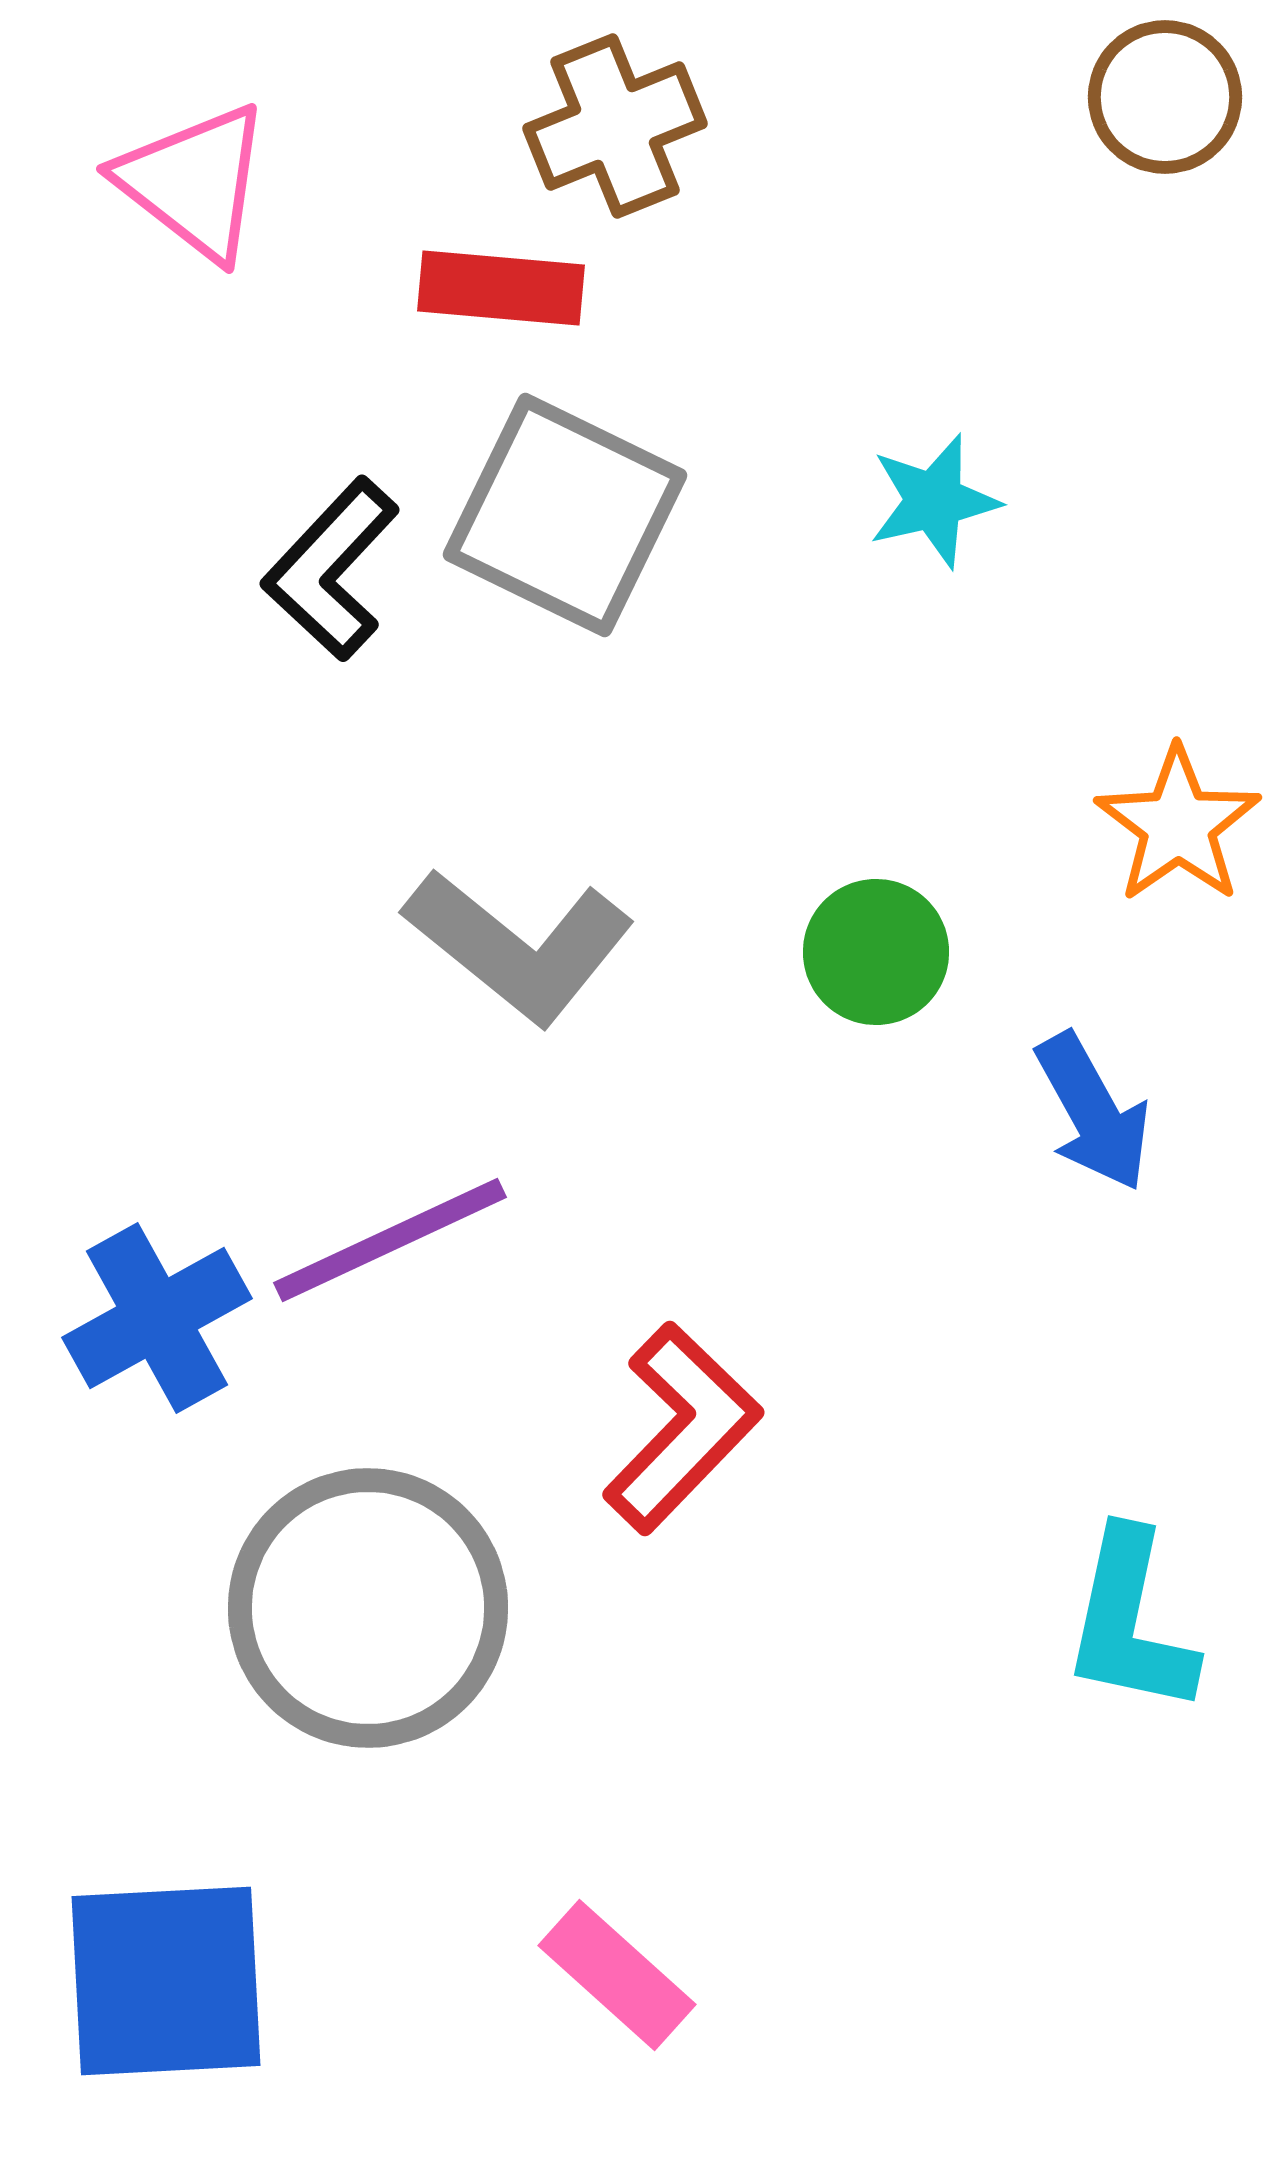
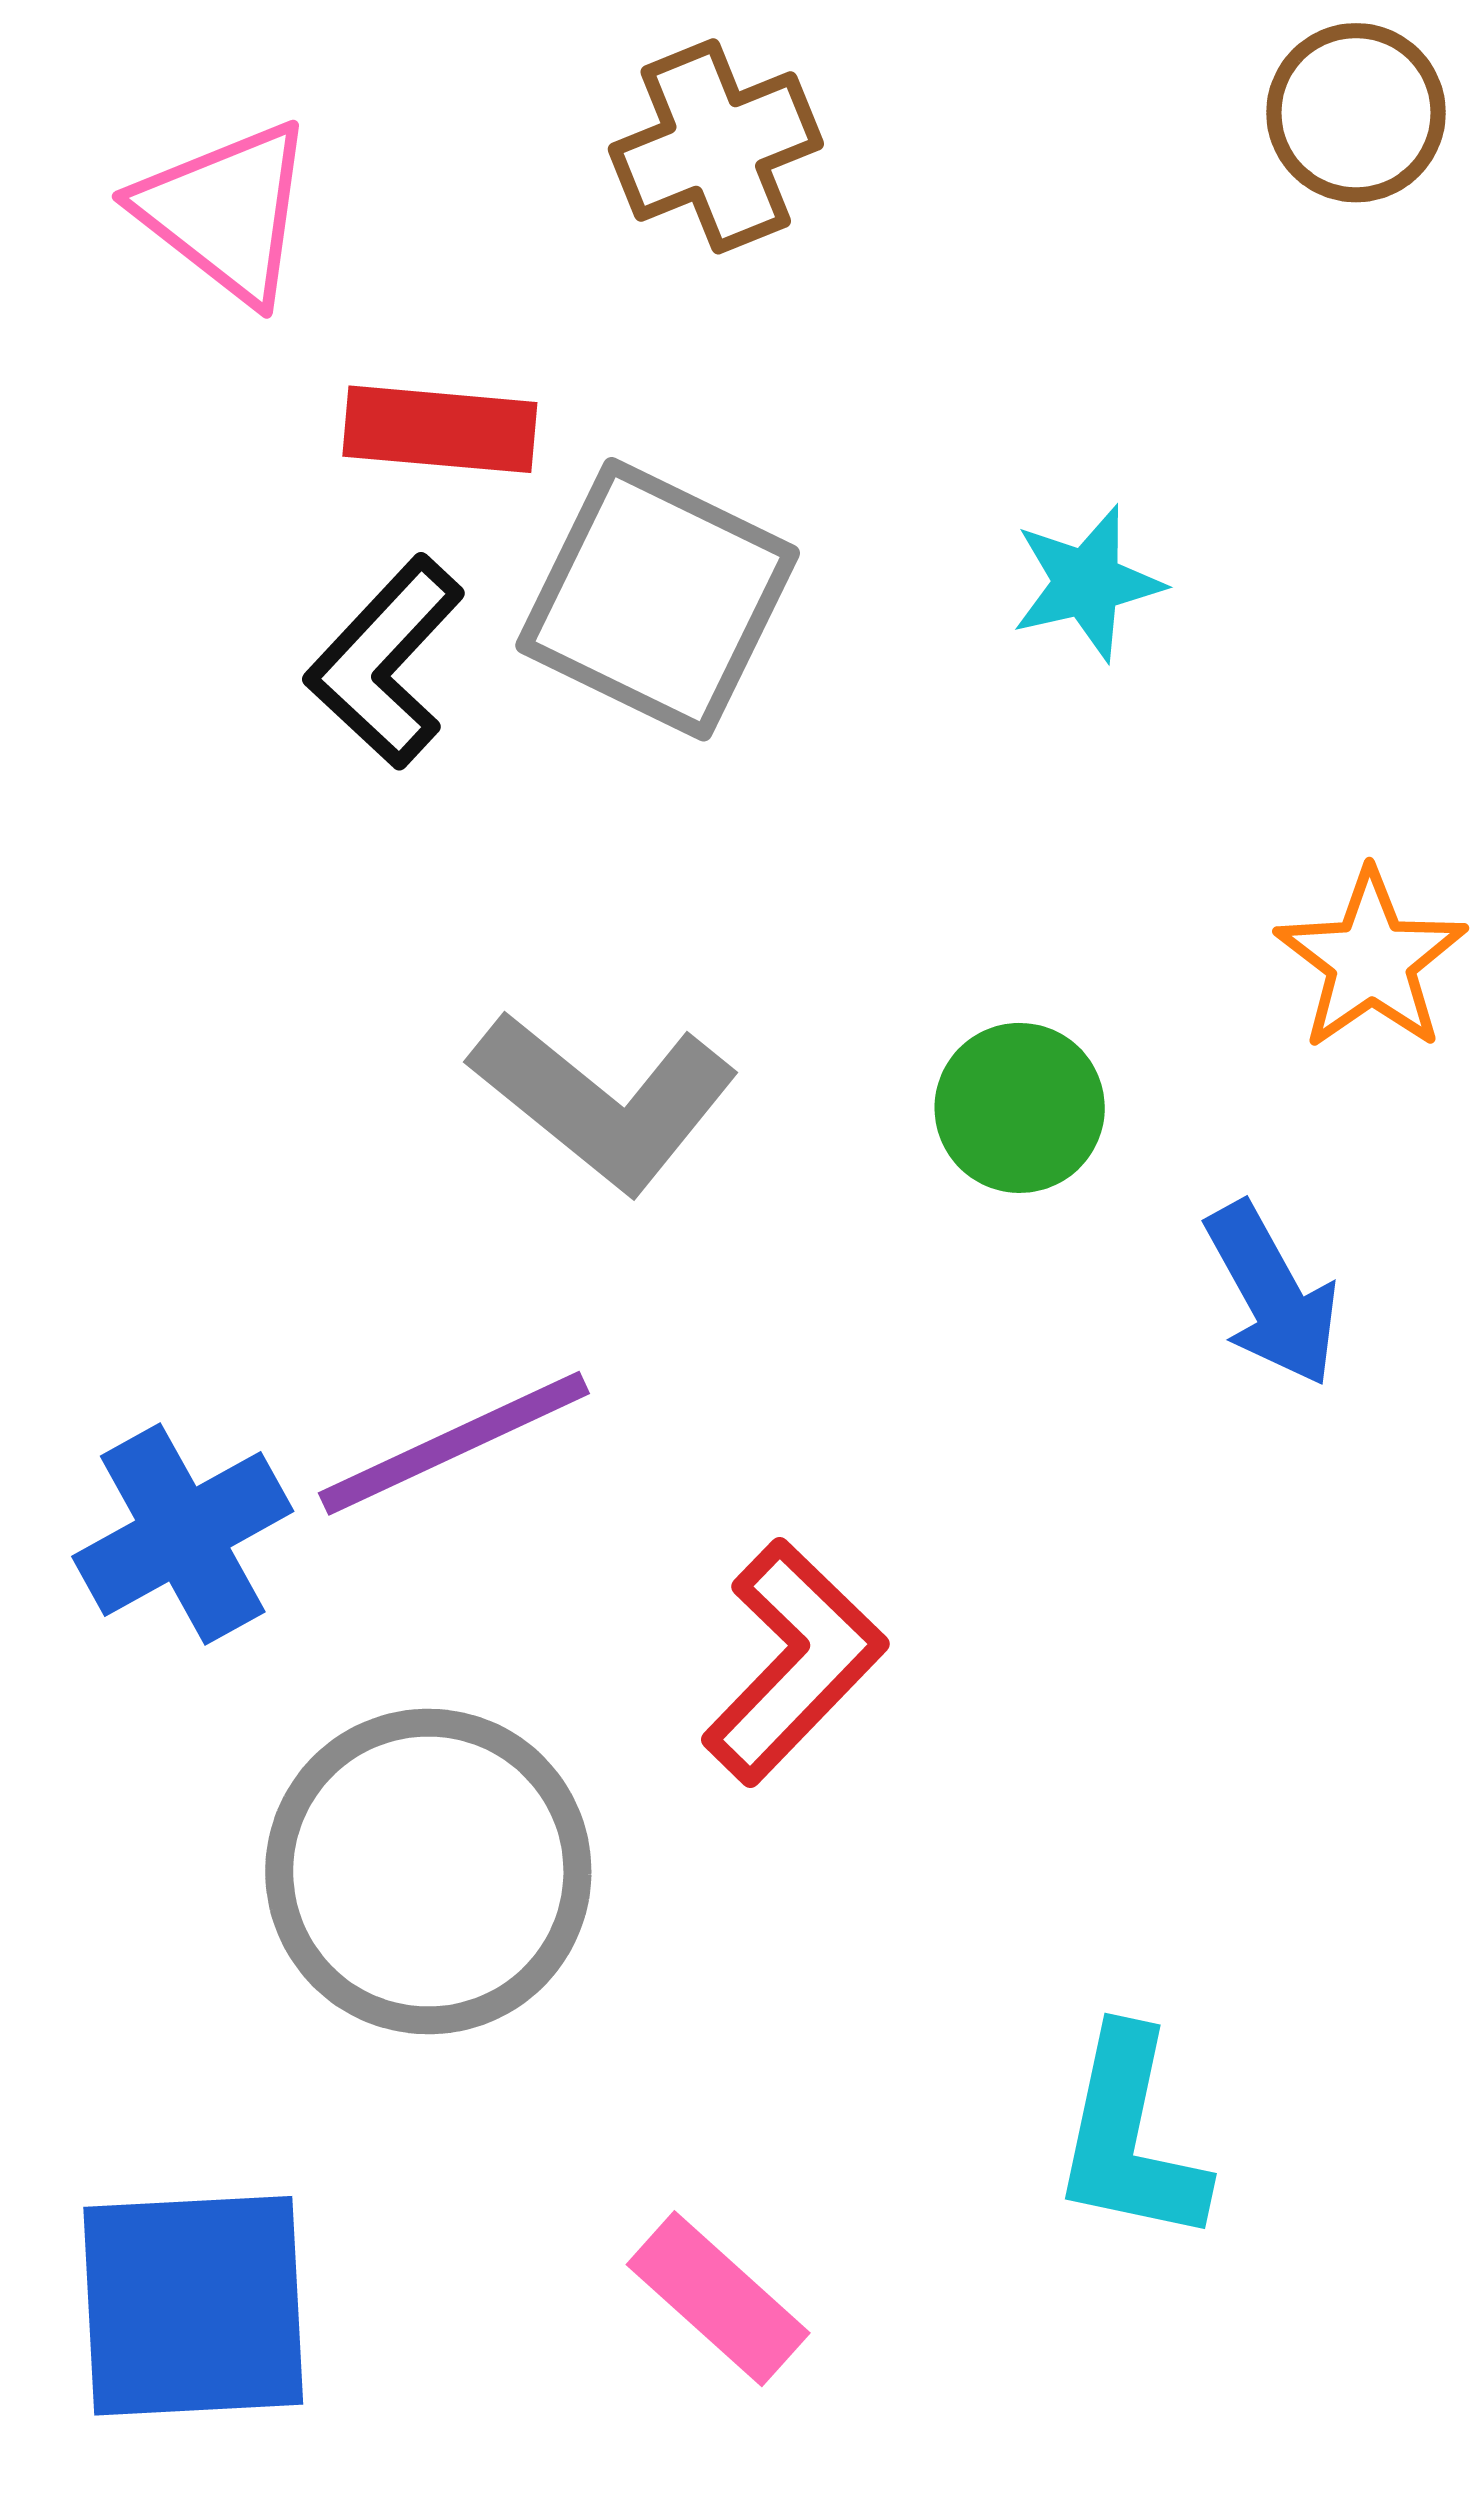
red rectangle: (501, 288) -> (440, 429), moved
cyan L-shape: (1130, 1622) -> (1130, 2137), moved

